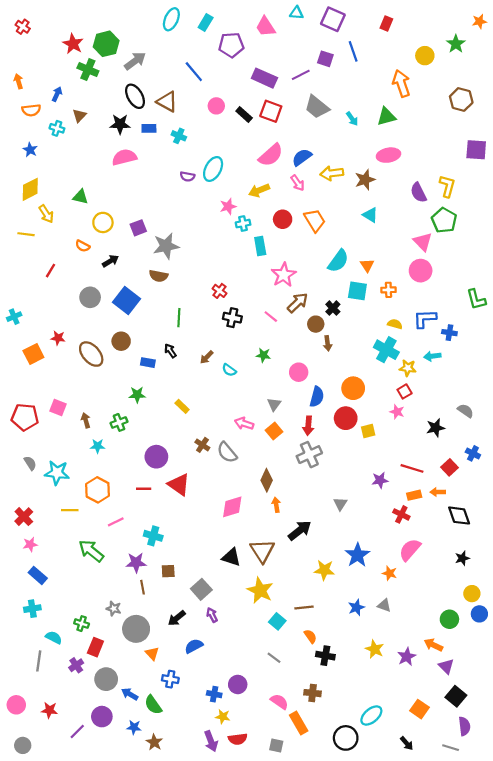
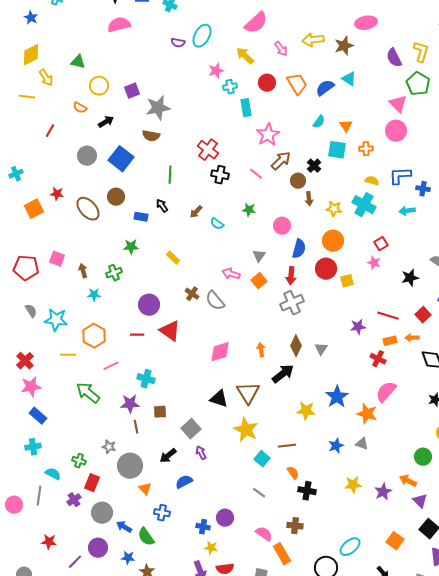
blue semicircle: (302, 157) -> (325, 88), moved
yellow arrow: (259, 190) -> (245, 56), turned 66
cyan semicircle: (338, 261) -> (319, 122), size x0.6
red cross: (219, 291) -> (208, 150), size x1.5
yellow star: (408, 368) -> (334, 209), moved
brown diamond: (267, 480) -> (296, 346), moved
pink star: (30, 544) -> (31, 387), size x1.5
orange star: (390, 573) -> (367, 414), size x1.5
yellow star: (375, 649) -> (353, 485), turned -30
pink circle: (16, 705) -> (14, 505), moved

